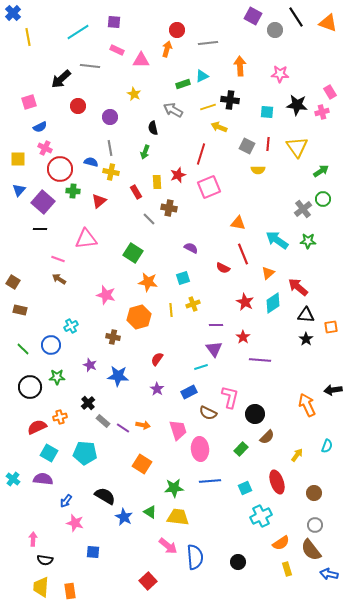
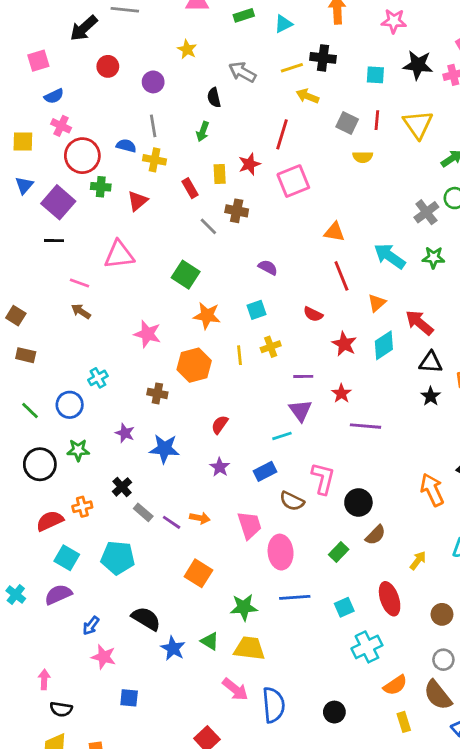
green rectangle: (183, 84) -> (244, 15), moved
red semicircle: (223, 268) -> (313, 314), moved
purple semicircle: (43, 479) -> (58, 595), turned -30

